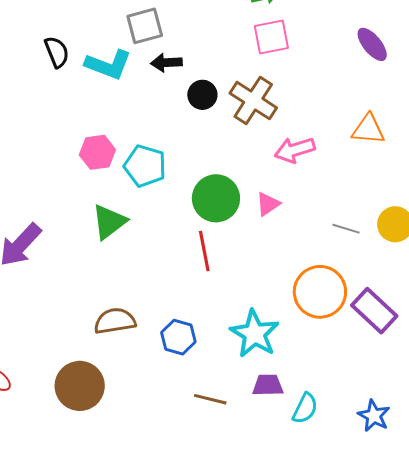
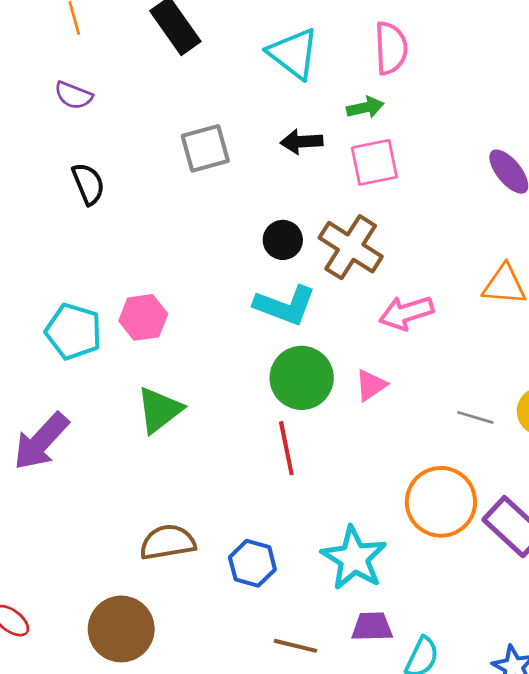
black arrow: (166, 63) -> (302, 142), moved
cyan L-shape: (108, 65) -> (285, 305), moved
cyan pentagon: (145, 166) -> (73, 331), moved

